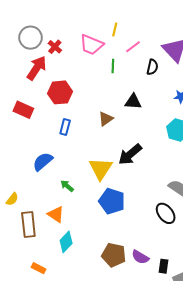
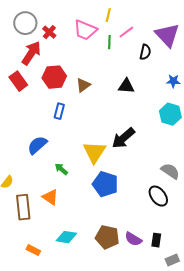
green line: (113, 66) -> (109, 42), moved
red rectangle: (23, 110) -> (18, 81), moved, turned 30
brown triangle: (106, 119) -> (83, 85), moved
cyan diamond: (66, 242) -> (66, 237), moved, turned 55
black rectangle: (164, 266) -> (156, 240), moved

